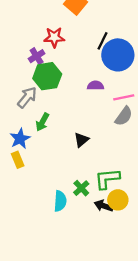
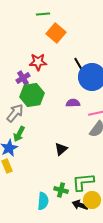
black line: (103, 41) -> (79, 65), turned -56
green arrow: (42, 122) -> (19, 134), moved
green cross: (81, 188) -> (61, 190), turned -32

